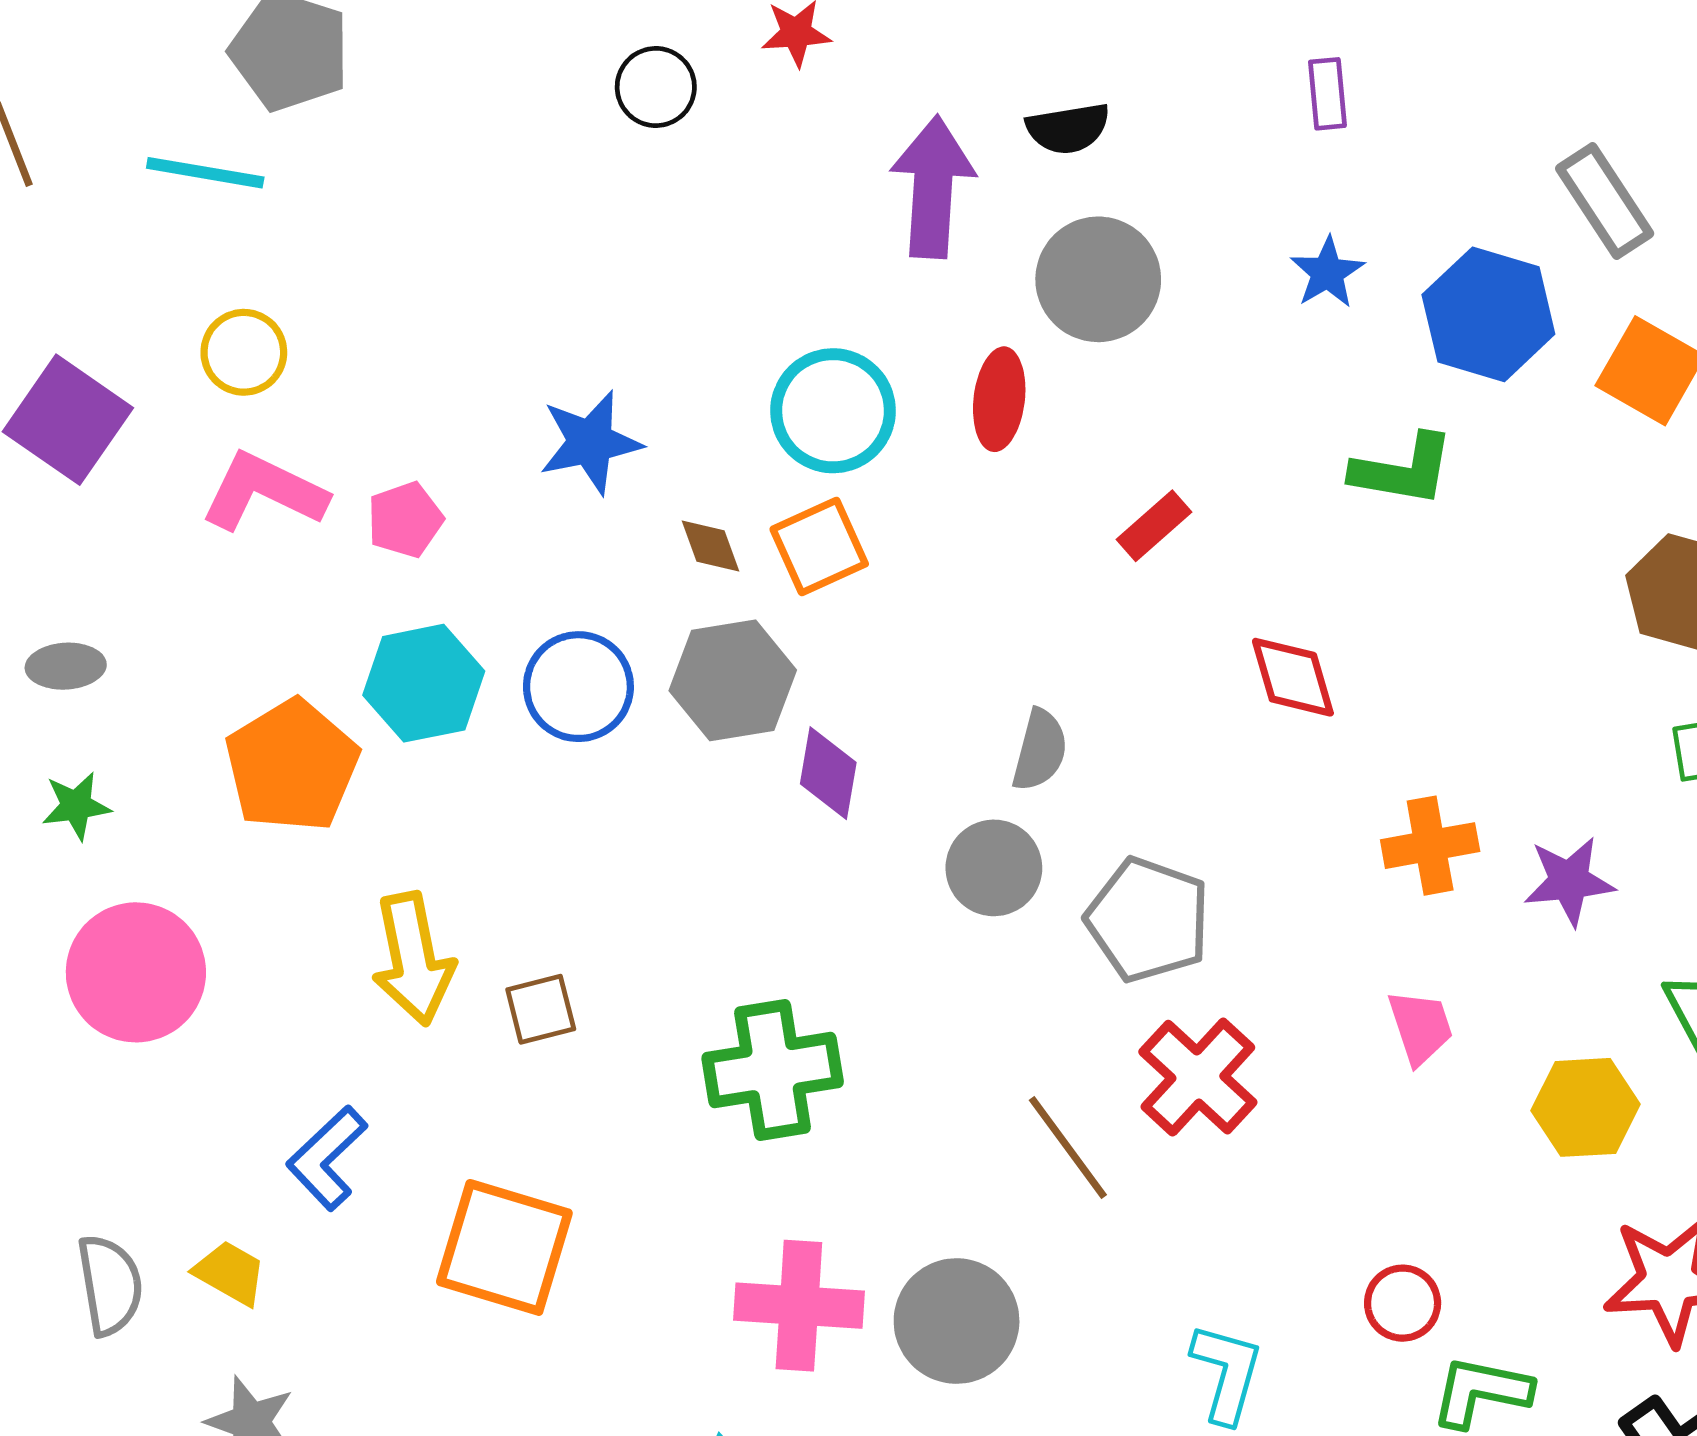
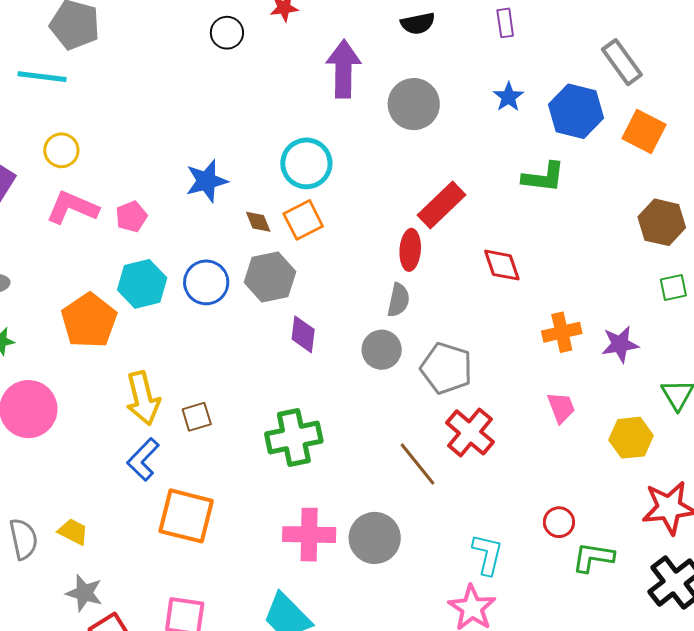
black semicircle: (1068, 128) -> (418, 23), moved
red ellipse: (999, 399) -> (410, 250), moved
red rectangle: (1154, 526) -> (441, 205), size x1.6
purple diamond: (828, 773) -> (303, 334), moved
blue L-shape: (327, 1158) -> (143, 459), moved

